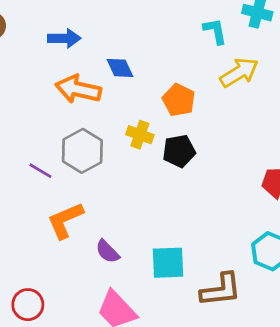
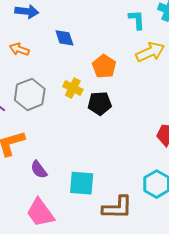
orange arrow: (78, 89) -> (19, 49), moved, size x0.6

